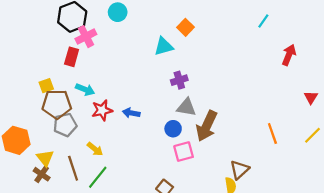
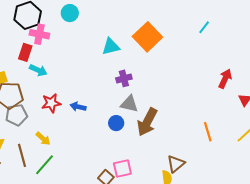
orange square: (185, 27) -> (147, 37), moved, size x1.8
pink cross: (86, 37) -> (39, 34), turned 36
red arrow: (289, 55) -> (225, 79), moved
cyan arrow: (85, 89) -> (38, 70), moved
pink square: (184, 152) -> (122, 169), moved

